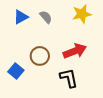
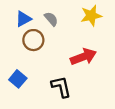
brown circle: (40, 56) -> (33, 40), moved
black L-shape: (69, 78) -> (61, 87), moved

